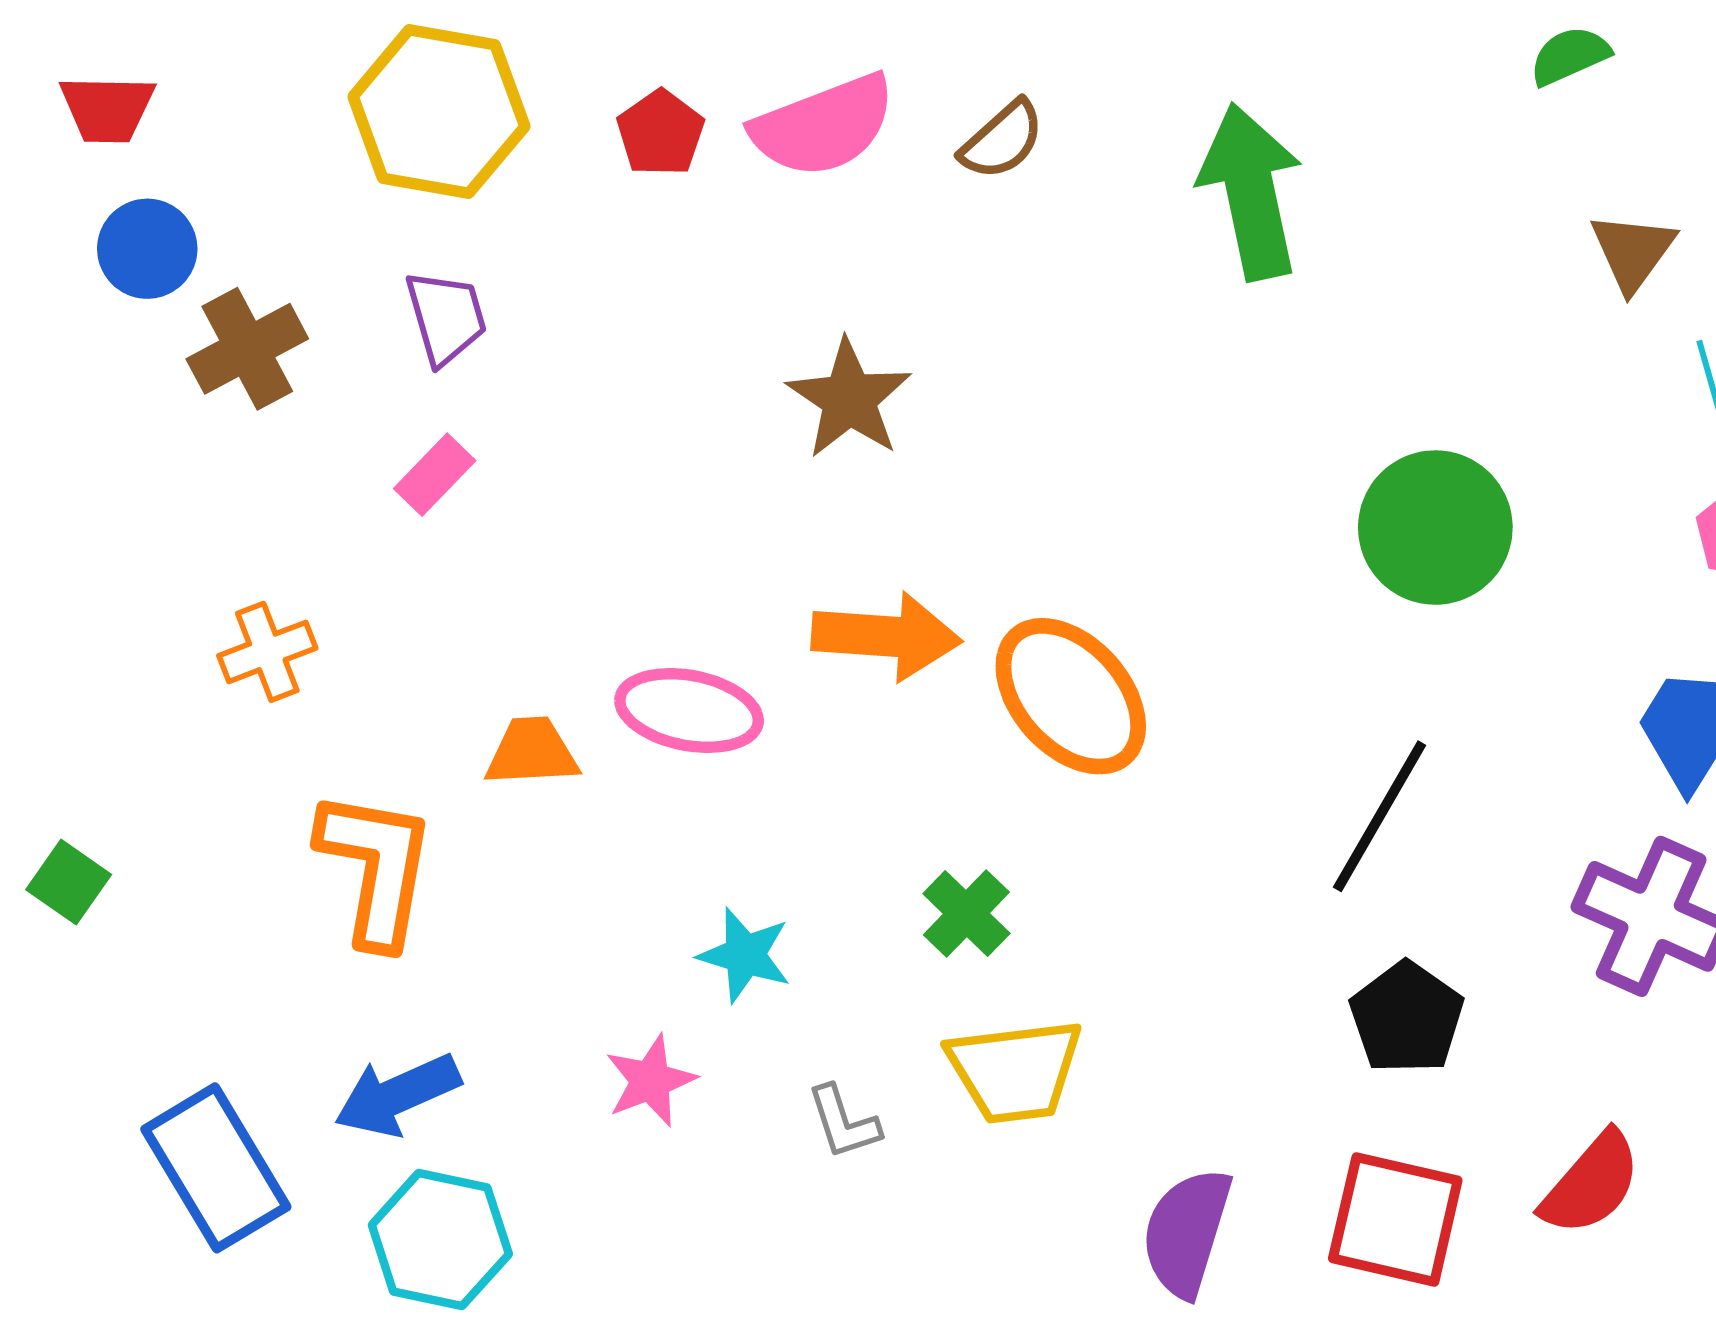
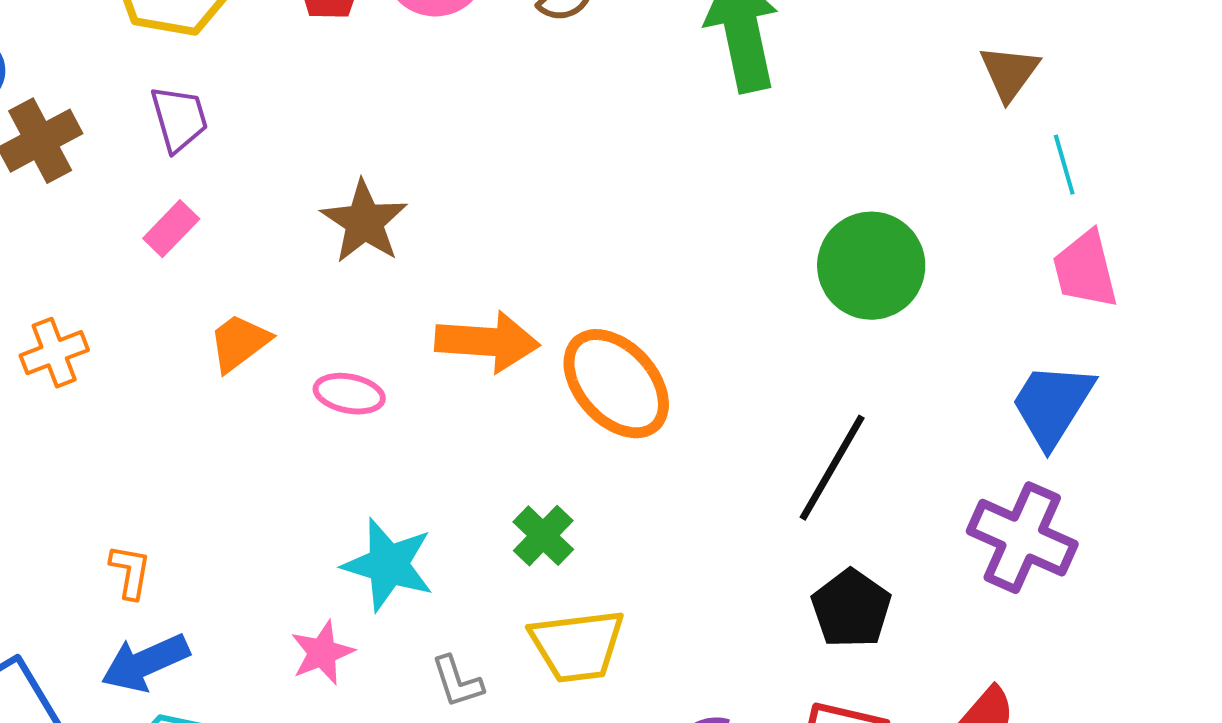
brown star: (849, 399) -> (364, 222), moved
pink ellipse: (689, 711) -> (349, 394), size x0.7
orange trapezoid: (532, 752) -> (239, 343), moved, turned -34
orange L-shape: (376, 868) -> (130, 572), moved, size x0.5
cyan star: (745, 955) -> (388, 565), size x1.4

